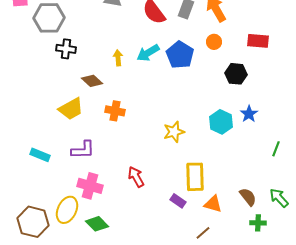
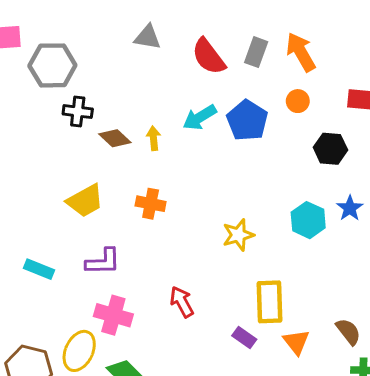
yellow arrow: (118, 58) -> (154, 138), moved
brown diamond: (92, 81) -> (115, 138), moved
orange triangle: (213, 204) -> (296, 342), turned 36

